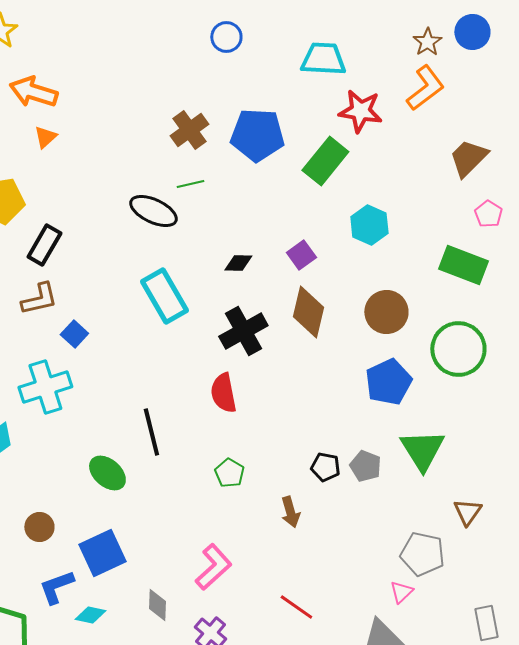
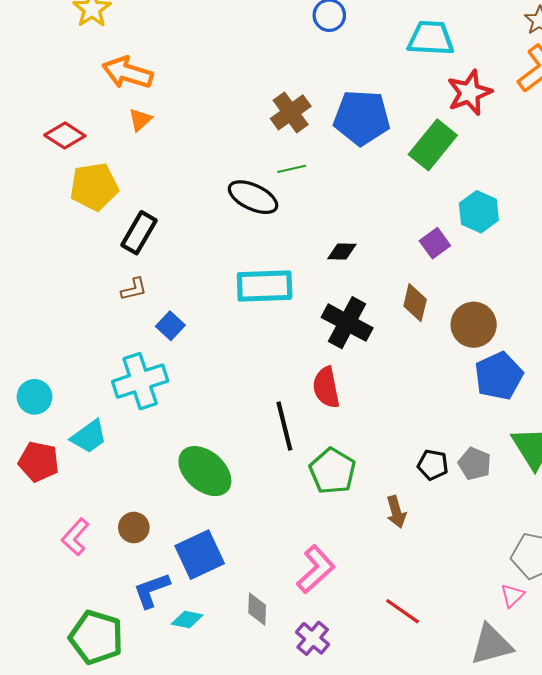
red star: (360, 111) -> (469, 93), turned -30
purple square: (301, 255) -> (435, 243), moved
cyan rectangle: (164, 296) -> (265, 286), turned -62
brown L-shape: (39, 299) -> (134, 289), size x0.7
brown diamond: (308, 312) -> (415, 303), size x0.7
brown circle: (386, 312) -> (474, 325), moved
black cross: (243, 331) -> (347, 323), turned -33
black line: (151, 432) -> (284, 426), moved
green ellipse: (107, 473) -> (205, 471), size x1.4
green pentagon: (229, 473) -> (332, 471), size x1.5

